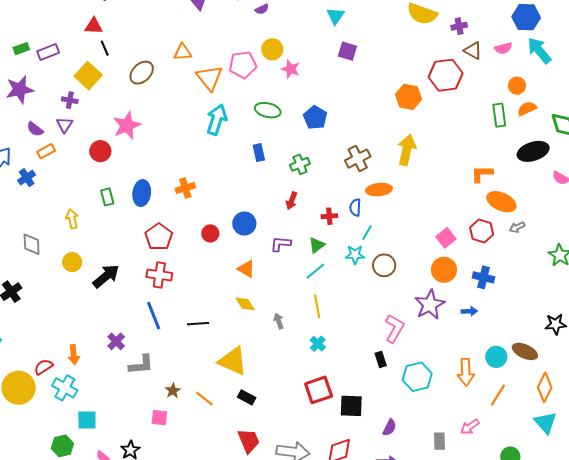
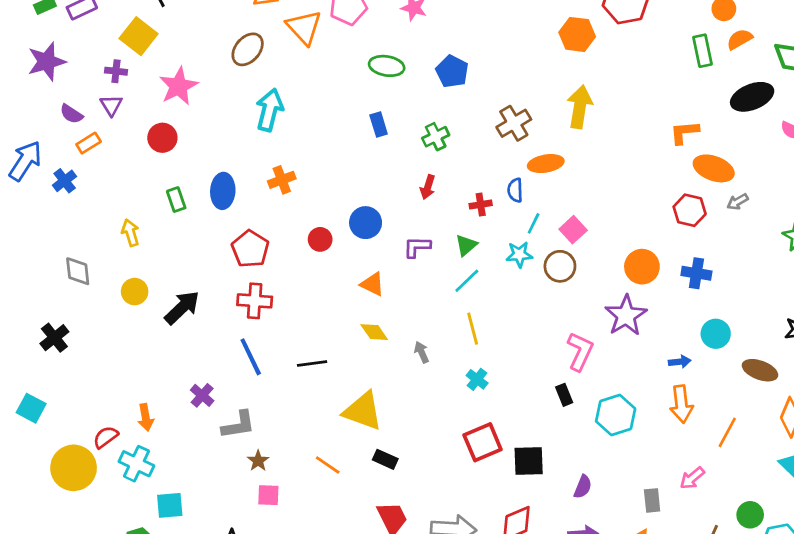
brown ellipse: (142, 73) -> (248, 49), moved
cyan arrow: (217, 120) -> (270, 110), moved
pink star: (127, 125) -> (179, 86), moved
pink square: (446, 238) -> (573, 230), moved
blue arrow: (469, 311) -> (680, 362), moved
cyan circle: (496, 357) -> (716, 334), moved
brown star: (173, 391) -> (258, 461), moved

